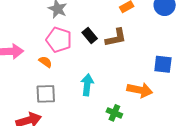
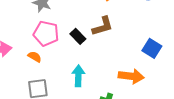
black rectangle: (90, 36) -> (78, 36), moved
blue square: (163, 64) -> (152, 48), turned 30

